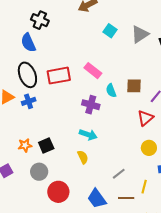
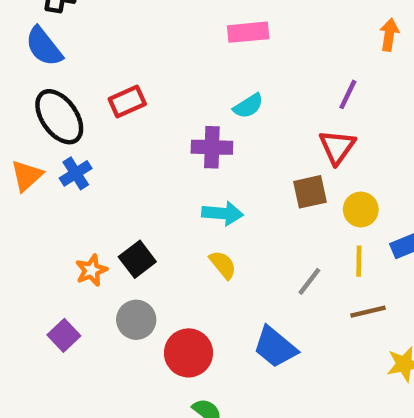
pink rectangle: (93, 71) -> (248, 32), moved, turned -30
red rectangle: (59, 76) -> (127, 101), size x0.7
brown square: (134, 86) -> (310, 192), moved
cyan semicircle: (111, 91) -> (248, 106), turned -88
yellow line: (144, 187) -> (359, 261), moved
brown line: (126, 198) -> (368, 312), moved

